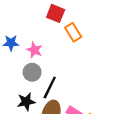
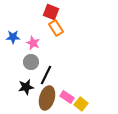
orange rectangle: (73, 32) -> (56, 28), moved

